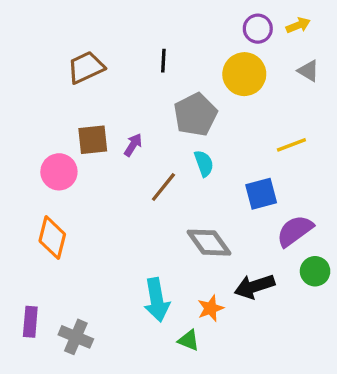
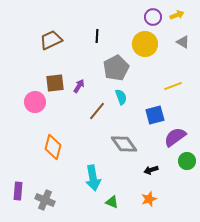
orange diamond: (52, 238) -> (53, 147), moved
black arrow: (254, 286) -> (151, 170), size x0.6
orange star: (211, 308) -> (149, 199), moved

